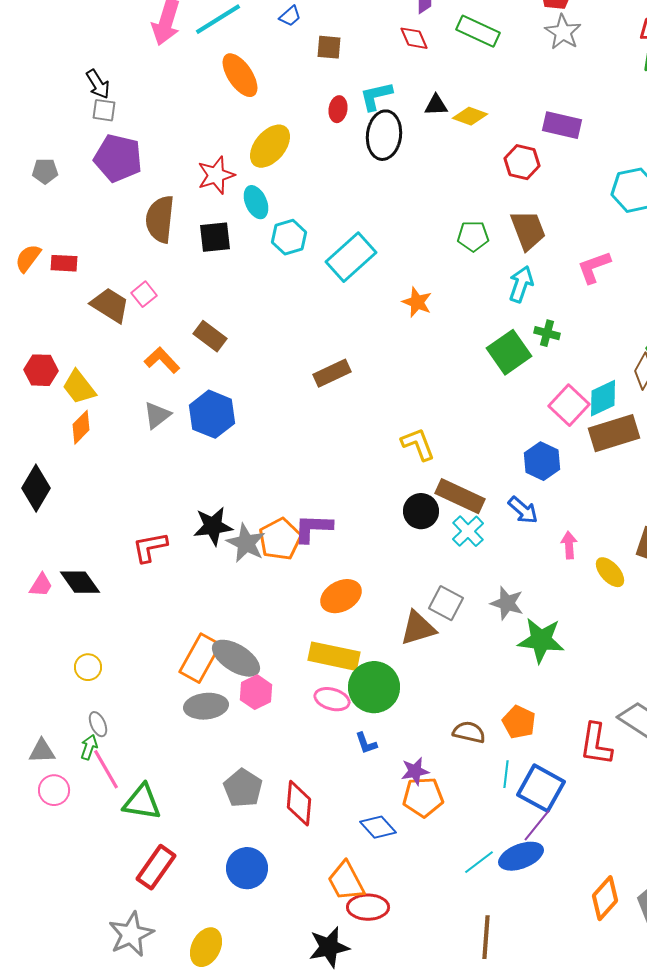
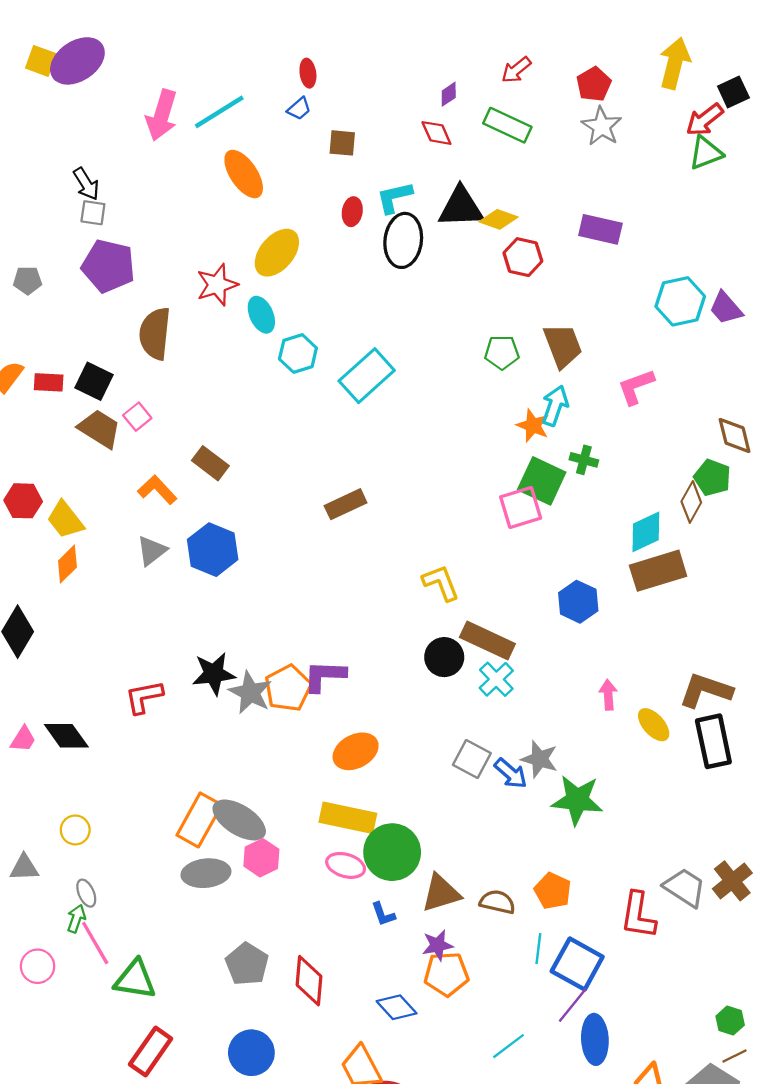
black triangle: (436, 105) -> (461, 207), size x1.8
red hexagon: (522, 162) -> (523, 257), moved
black square: (215, 237) -> (94, 381), moved, turned 32
orange star: (417, 302) -> (533, 426), moved
green square: (509, 352) -> (542, 481), turned -30
pink square: (569, 405) -> (521, 508), moved, turned 30
blue arrow: (523, 510) -> (511, 773), moved
brown triangle: (418, 628) -> (441, 893), moved
gray triangle: (42, 751) -> (24, 868), moved
blue ellipse: (521, 856) -> (595, 1039), moved, turned -72

